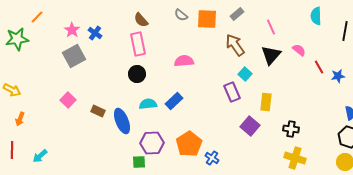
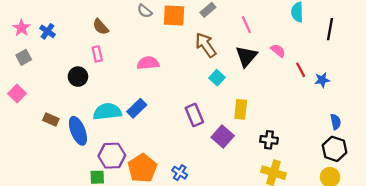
brown semicircle: (141, 20) -> (101, 27), moved
pink rectangle: (138, 44) -> (97, 54), moved, size x0.6
gray square: (74, 56) -> (24, 57), size x0.6
black circle: (137, 74) -> (78, 77), moved
purple rectangle: (232, 92) -> (194, 115), moved
pink square: (68, 100) -> (17, 94), moved
cyan semicircle: (148, 104) -> (107, 112), size x1.4
orange pentagon: (189, 144) -> (142, 168), moved

